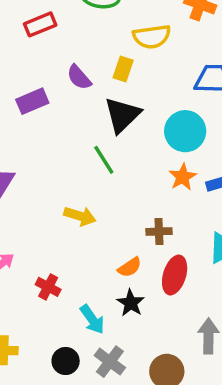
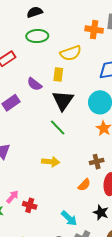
red cross: (48, 287) -> (30, 205), moved
black star: (131, 303) -> (101, 212), moved

